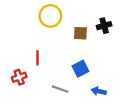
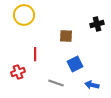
yellow circle: (50, 16) -> (24, 15), moved
brown square: (80, 33) -> (66, 36), moved

